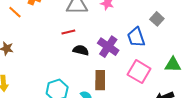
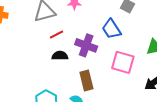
red line: (68, 32) -> (57, 35), moved

